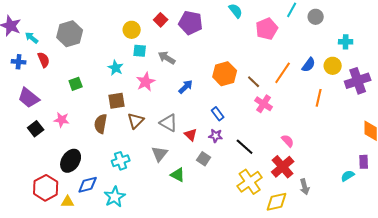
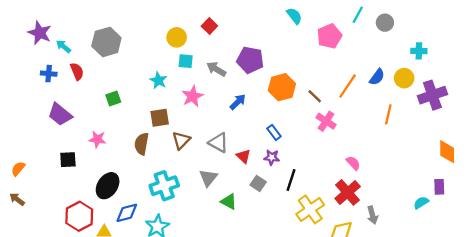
purple pentagon: (191, 23) -> (250, 60), moved
black square: (36, 129) -> (68, 160), moved, turned 35
black line: (245, 147) -> (291, 180), moved, turned 66
cyan cross: (121, 161) -> (164, 186), size x1.4

